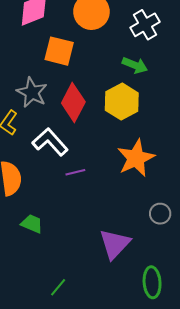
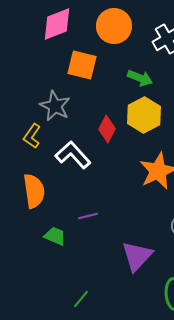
green arrow: (135, 65) -> (140, 78), moved
red diamond: (73, 103) -> (107, 129), moved, size x0.7
purple line: (75, 172) -> (88, 216), moved

